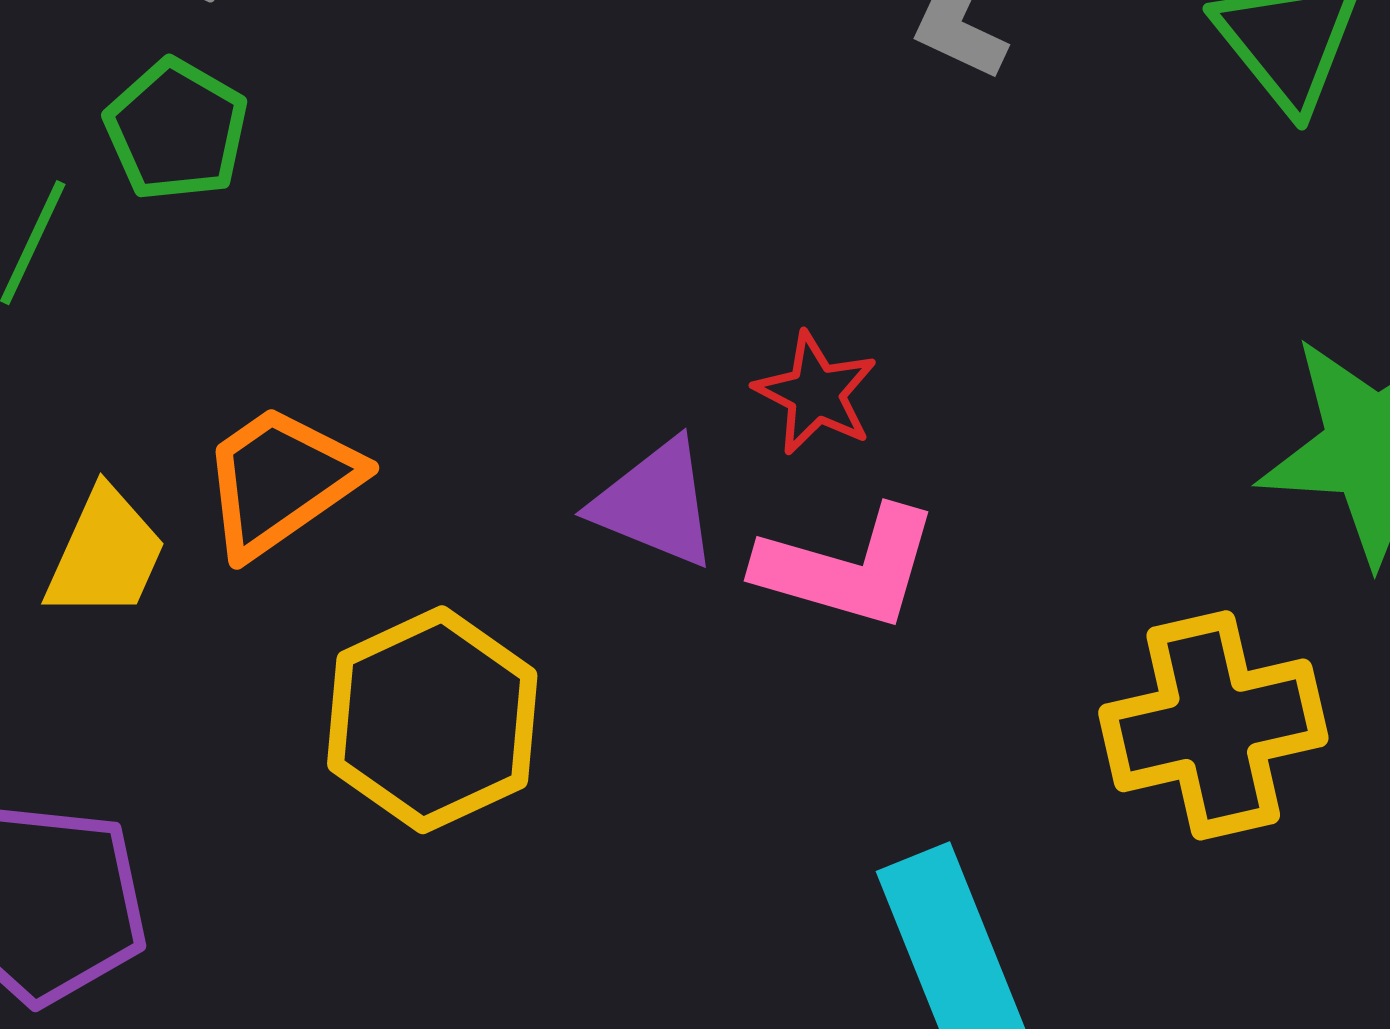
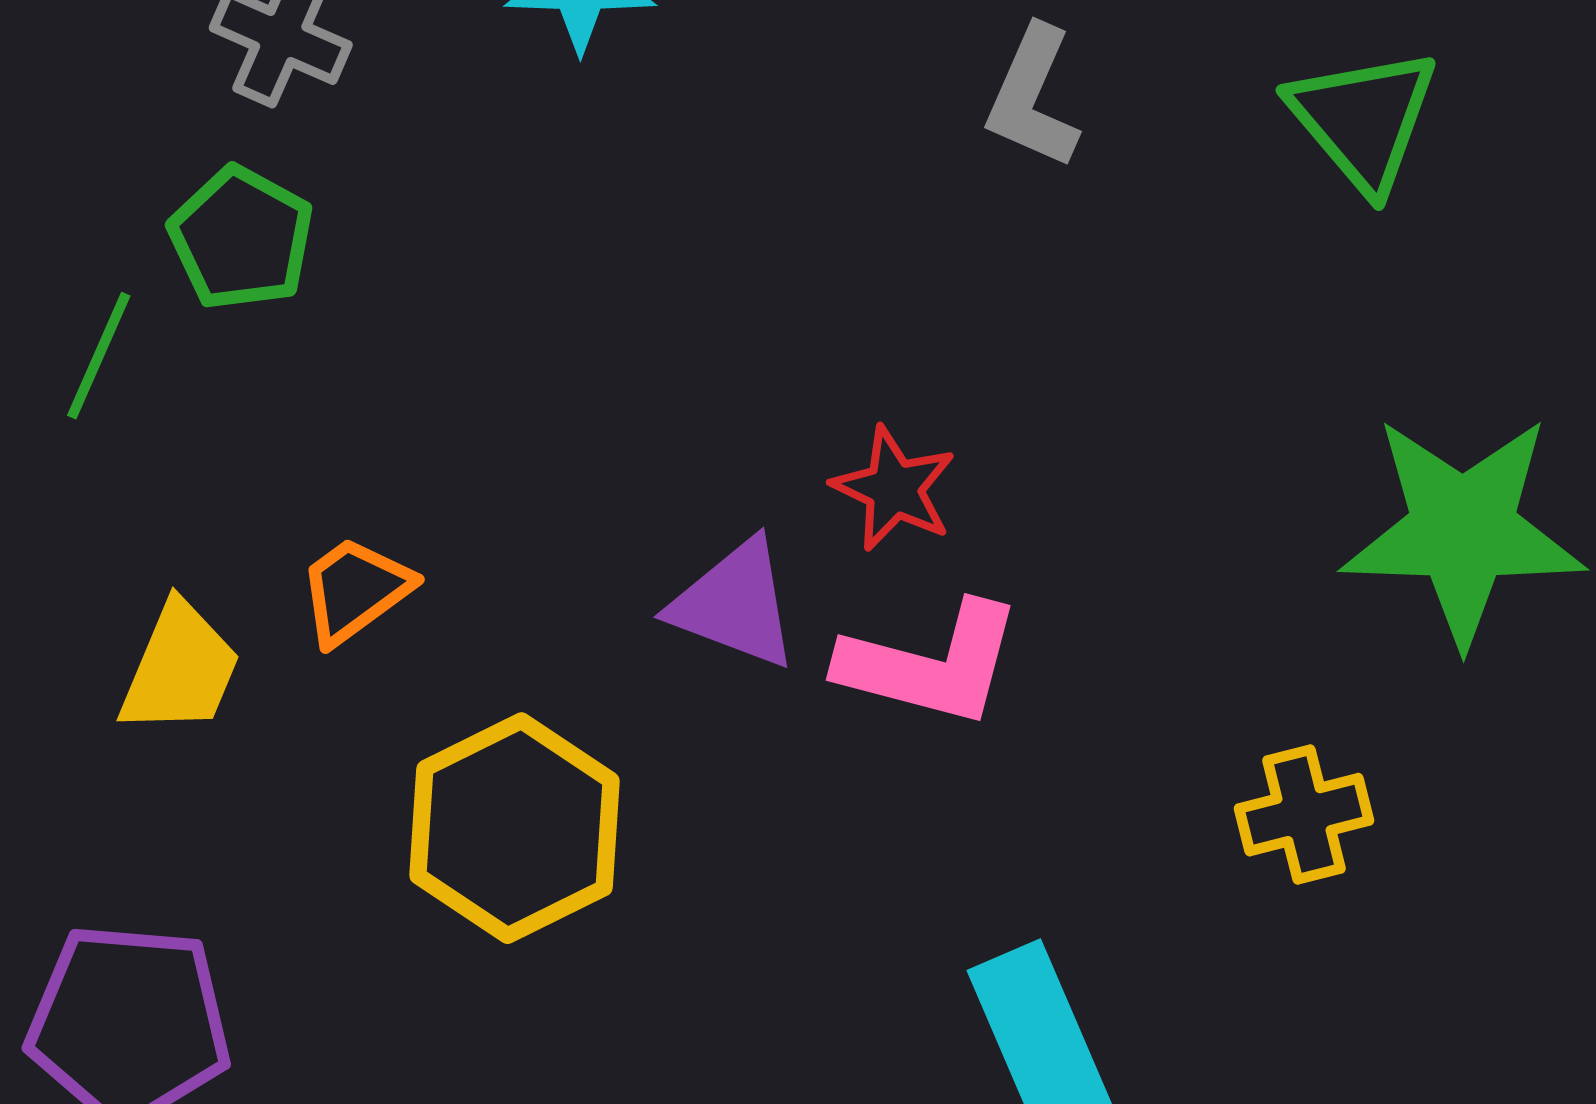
orange trapezoid: (280, 481) -> (355, 590), size x0.7
yellow cross: (1213, 725) -> (1304, 815), size x0.6

